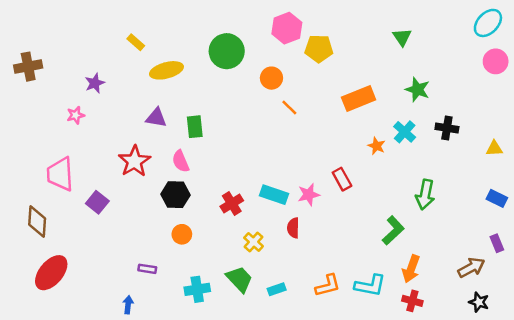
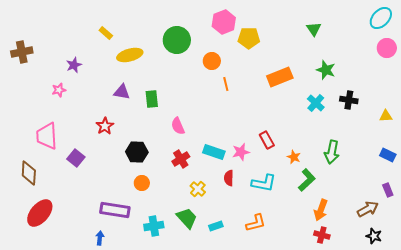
orange line: (289, 107) -> (226, 84), turned 32
orange star: (376, 146) -> (294, 157), moved
red star: (134, 161) -> (105, 126), size x0.7
pink semicircle: (181, 161) -> (178, 126), moved
purple rectangle: (147, 269) -> (115, 210), size x2.0
cyan L-shape: (370, 285) -> (264, 183), moved

